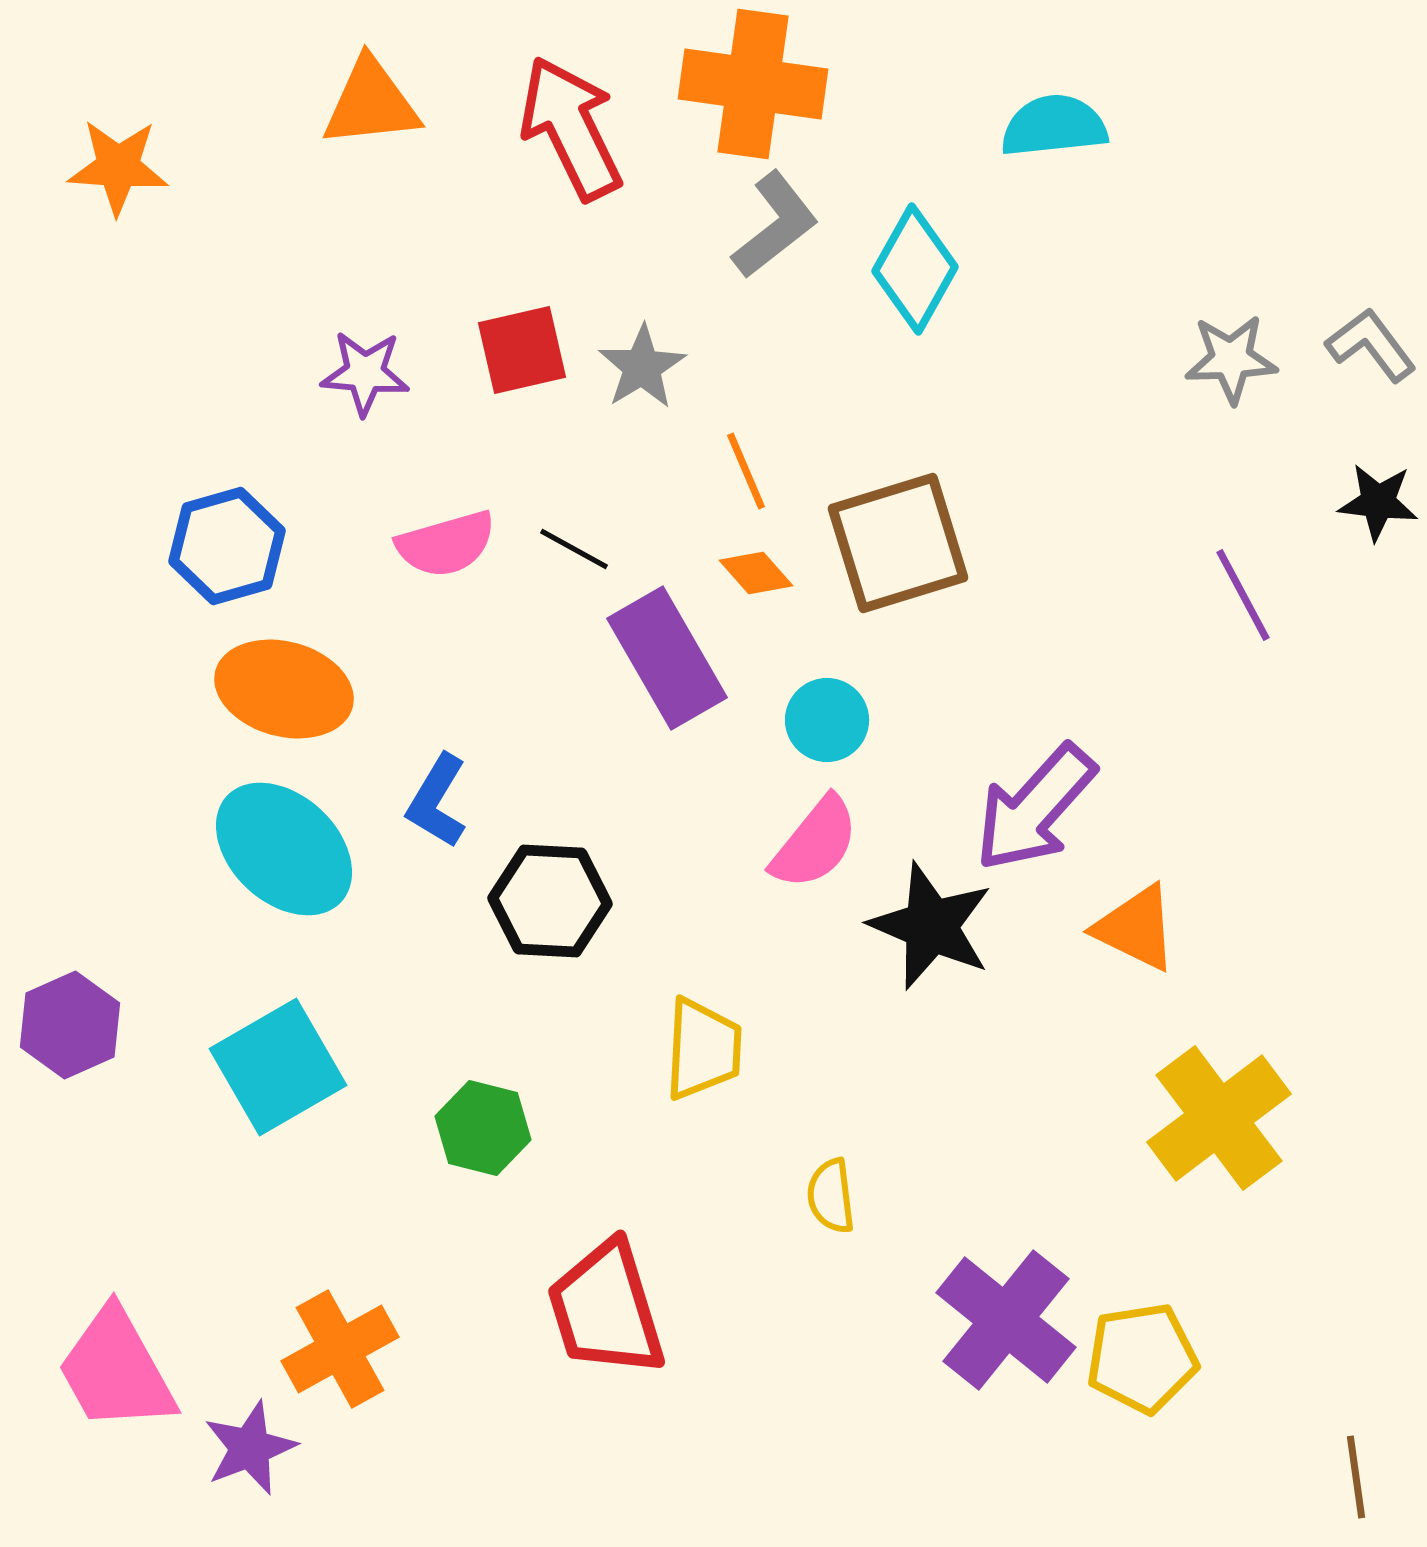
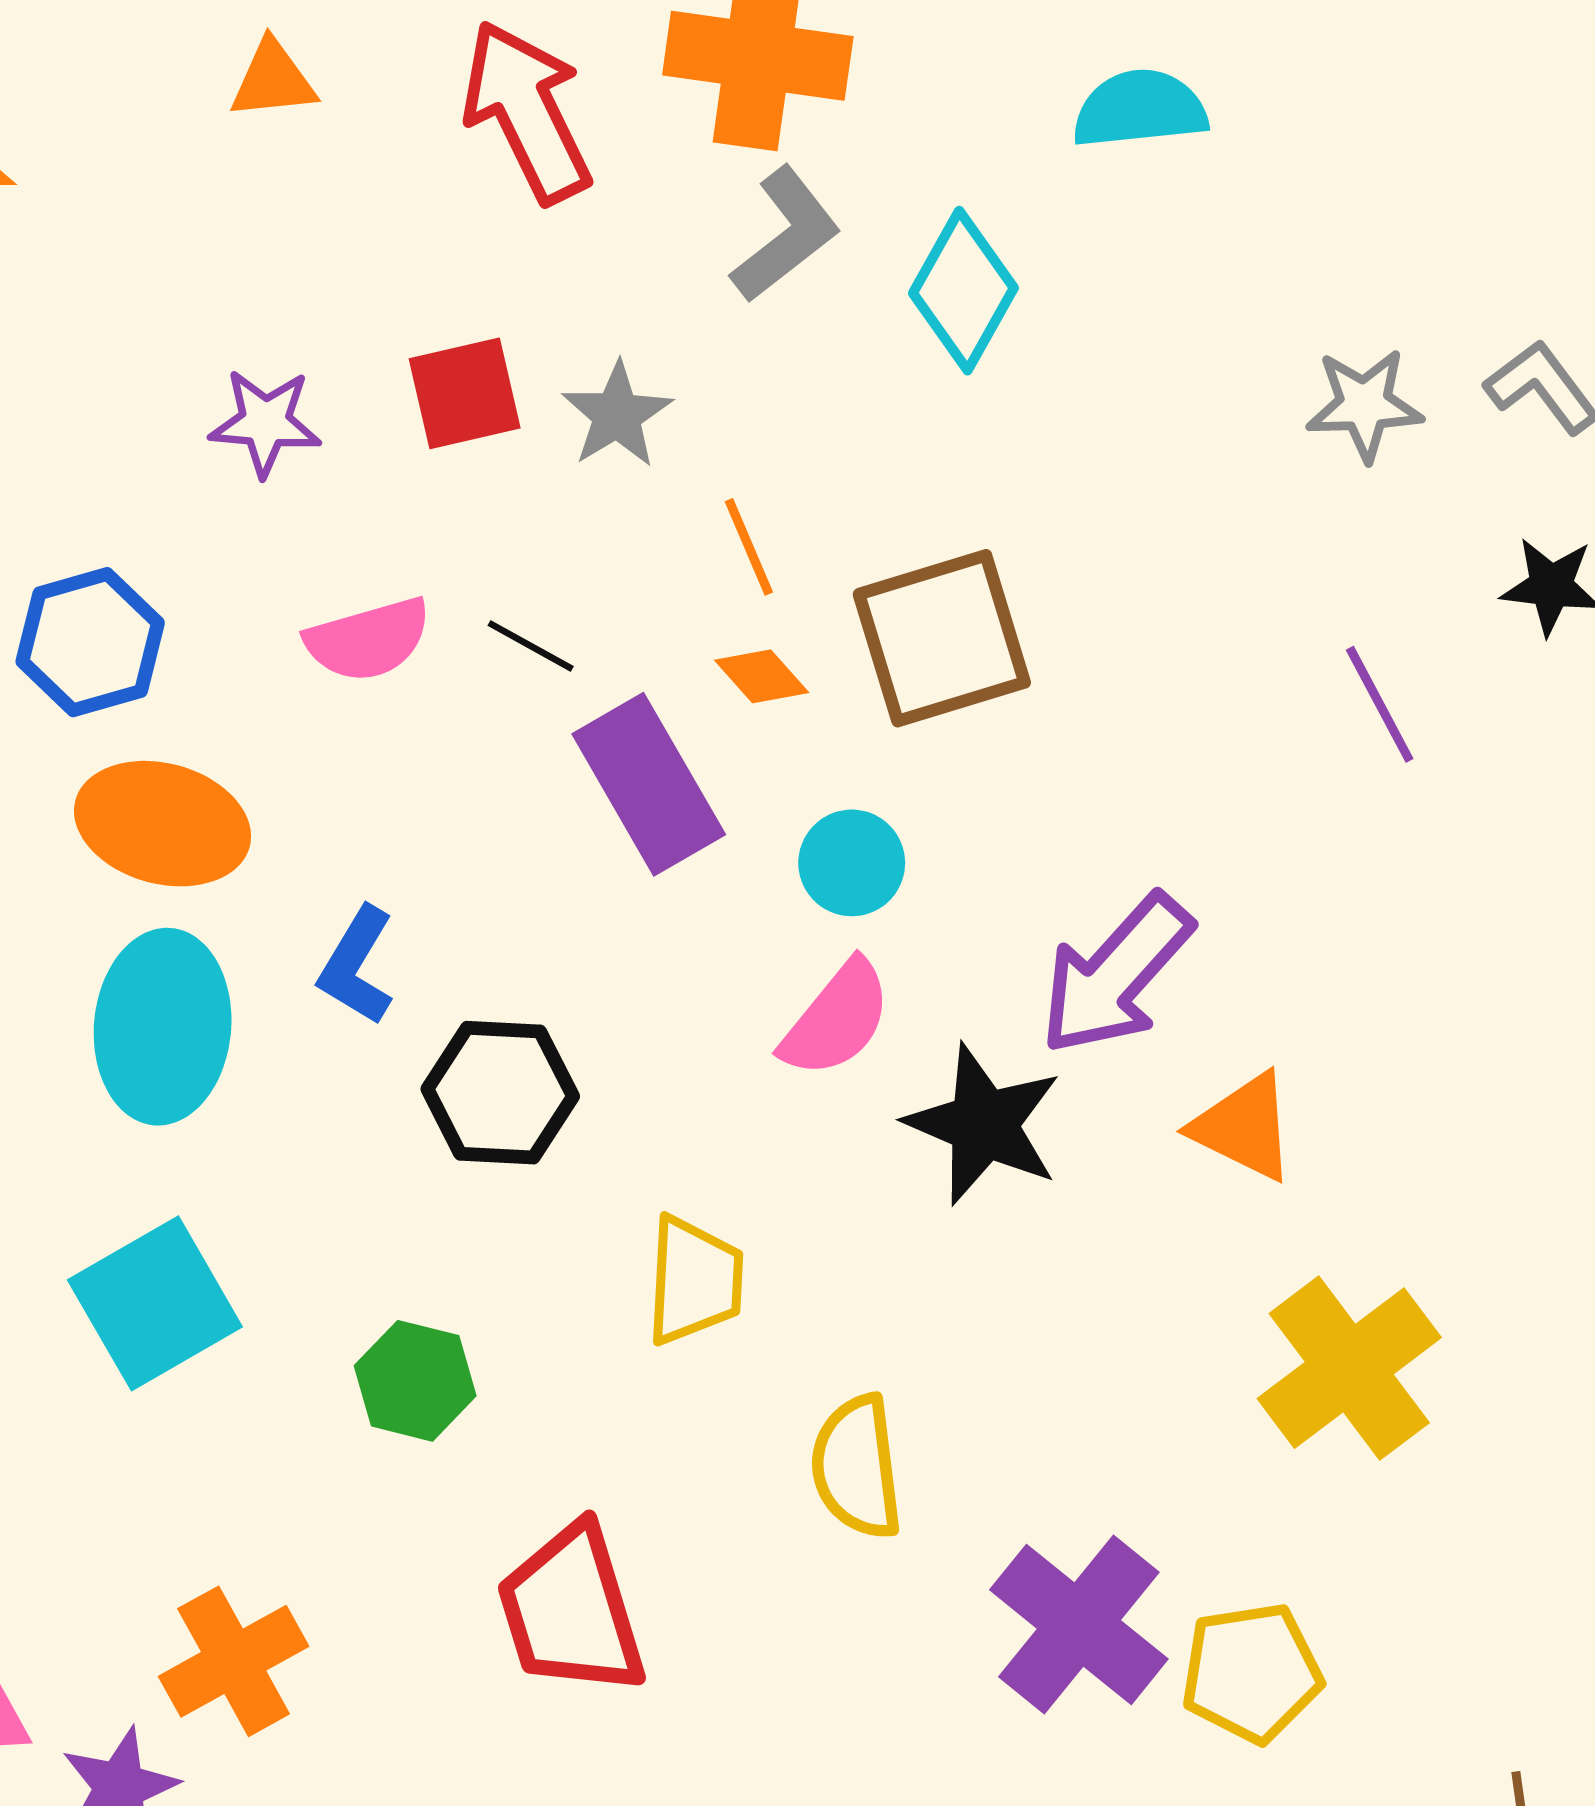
orange triangle: (371, 103) -> (273, 80), size x0.7
cyan ellipse: (284, 849) -> (163, 1027), turned 52
yellow semicircle: (831, 1196) -> (857, 1467), size x1.5

